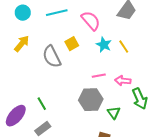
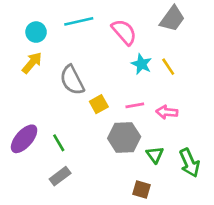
cyan circle: (23, 13) -> (36, 32), moved
yellow square: (72, 44) -> (99, 104), moved
green arrow: (140, 99) -> (190, 163), moved
purple ellipse: (16, 116) -> (24, 139), moved

